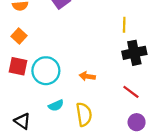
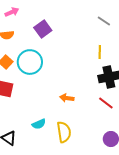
cyan circle: (46, 71) -> (30, 62), moved
red line: (131, 92) -> (106, 103), moved

